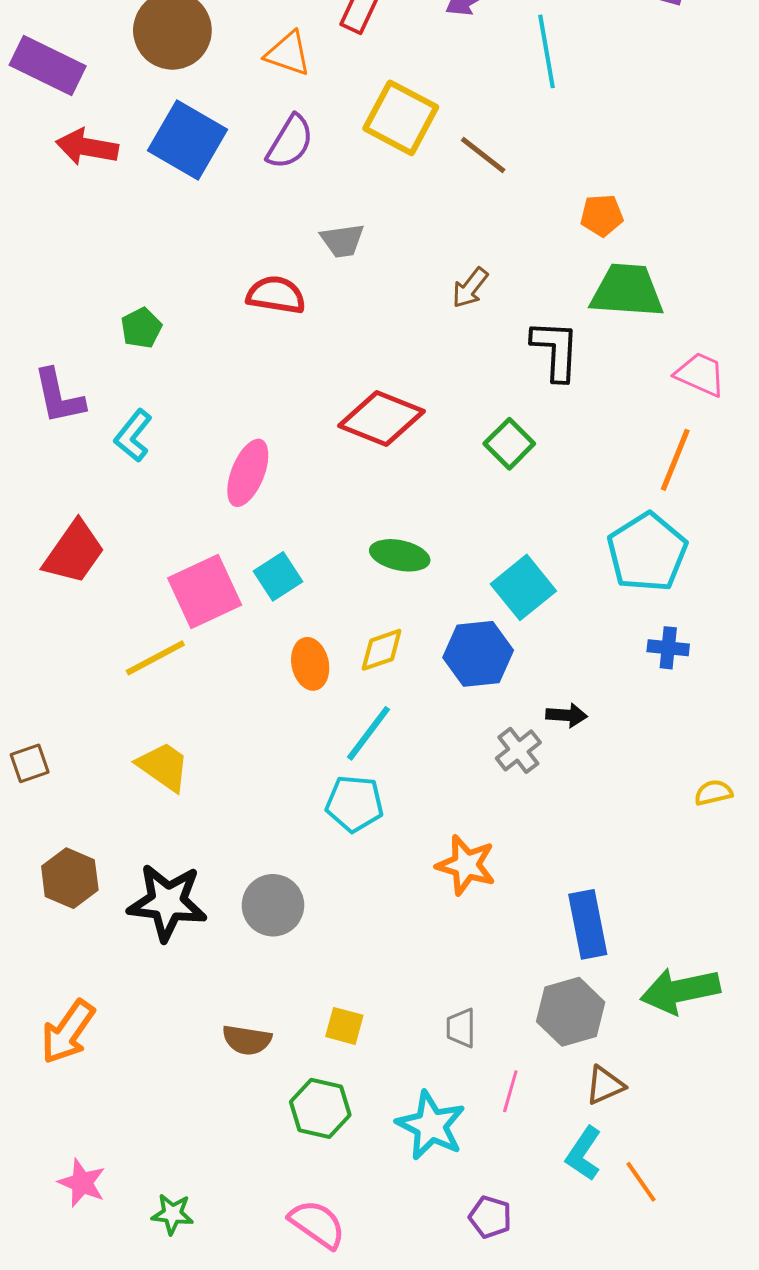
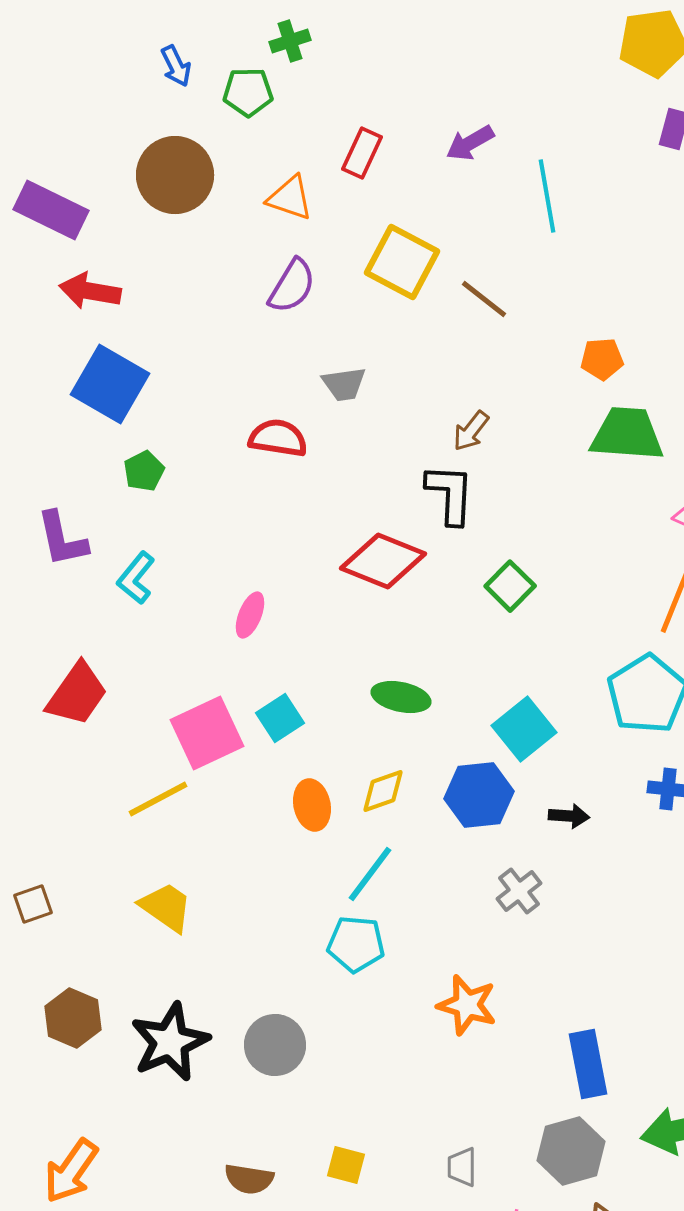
blue square: (187, 140) -> (110, 384), moved
black L-shape: (556, 350) -> (450, 494), moved
pink ellipse: (248, 473) -> (250, 615), size x0.7
black arrow: (567, 715) -> (569, 816), moved
black star: (167, 902) -> (170, 1042), turned -30

